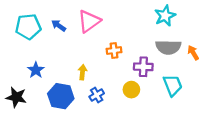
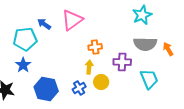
cyan pentagon: (28, 27) -> (25, 39), moved
yellow arrow: (83, 72) -> (89, 67), moved
yellow circle: (131, 90) -> (101, 82), moved

